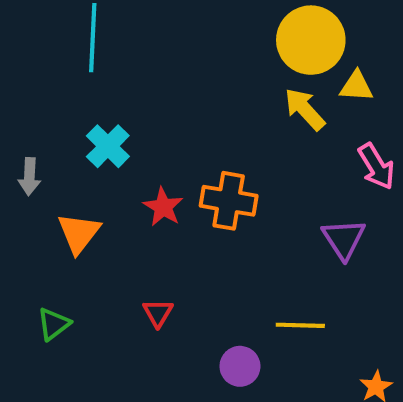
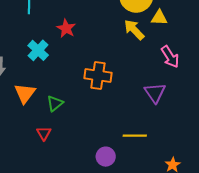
red star: (163, 207) -> (66, 28), moved
red triangle: (158, 313) -> (44, 133), moved
green triangle: (54, 324) -> (55, 103), moved

